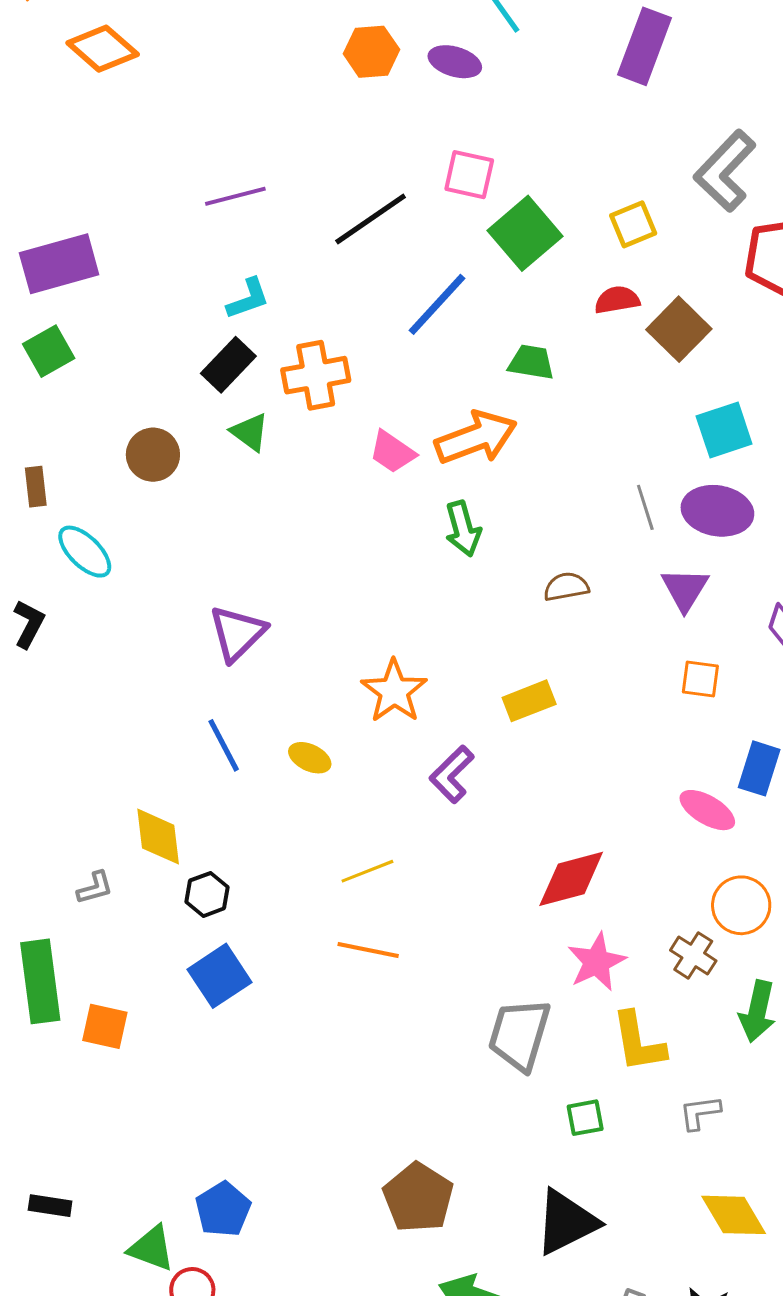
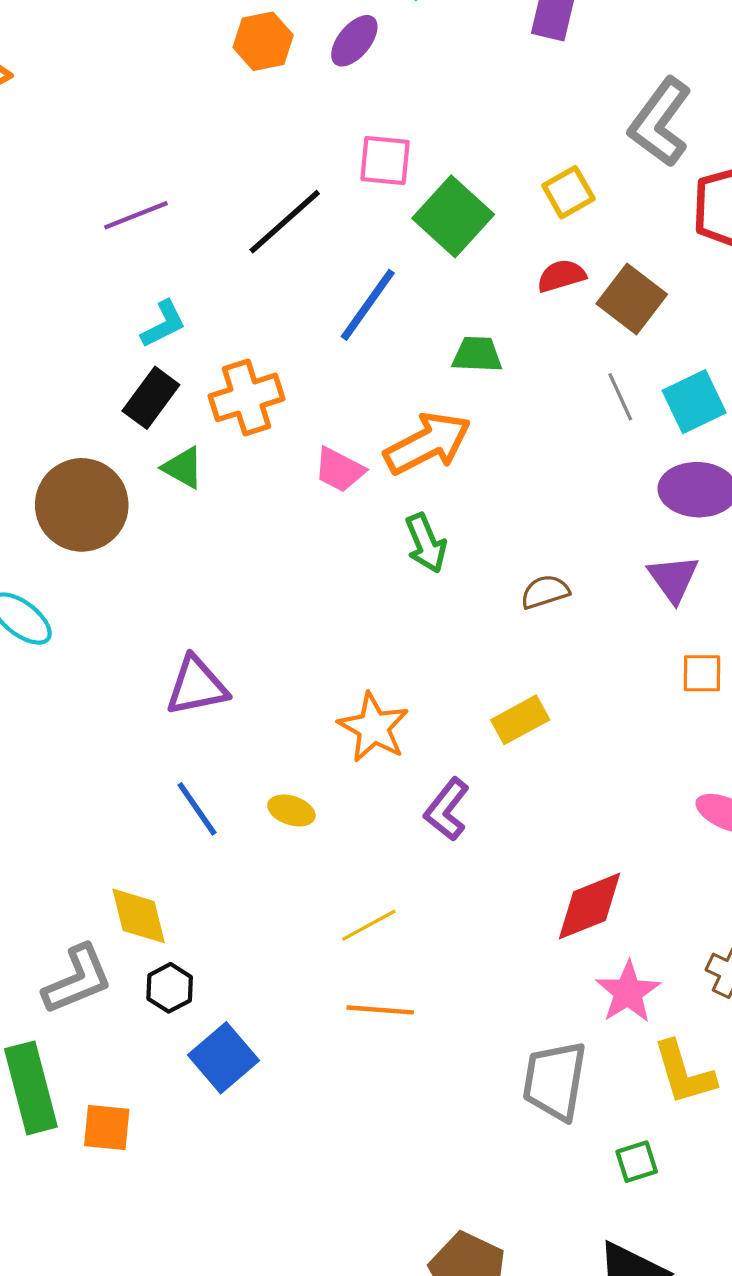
purple ellipse: (455, 62) -> (354, 41), turned -60
brown circle: (153, 455) -> (82, 505), size x1.6
gray line: (645, 507) -> (620, 397), moved
purple triangle: (237, 633) -> (197, 686), turned 40
gray L-shape: (95, 888) -> (77, 980), size x1.8
black hexagon: (207, 894) -> (170, 988), moved

